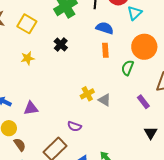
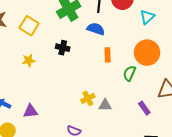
cyan triangle: (135, 13) -> (147, 17), moved
blue semicircle: (105, 28) -> (96, 29), moved
black cross: (61, 44) -> (63, 48), turned -32
gray triangle: (105, 100) -> (105, 105), turned -32

